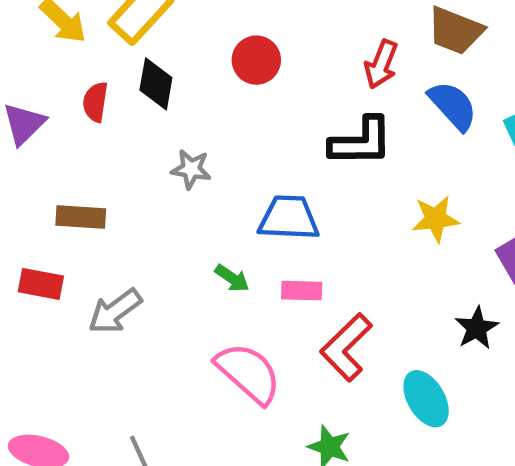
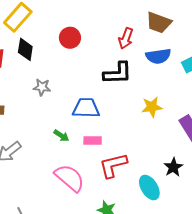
blue semicircle: (453, 106) -> (158, 56), turned 125
black star: (477, 328) -> (173, 167), moved
red L-shape: (346, 347) -> (113, 165), turned 32

